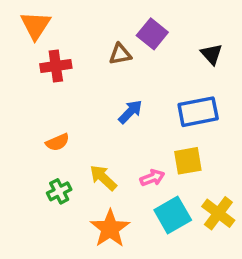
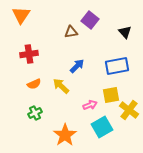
red cross: (56, 66) -> (29, 54), moved
yellow arrow: (103, 178) -> (61, 86), moved
yellow cross: (218, 213) -> (129, 110), moved

